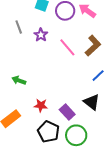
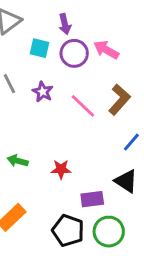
red star: (41, 105) -> (61, 169), moved
purple rectangle: (67, 112) -> (92, 199), turned -49

